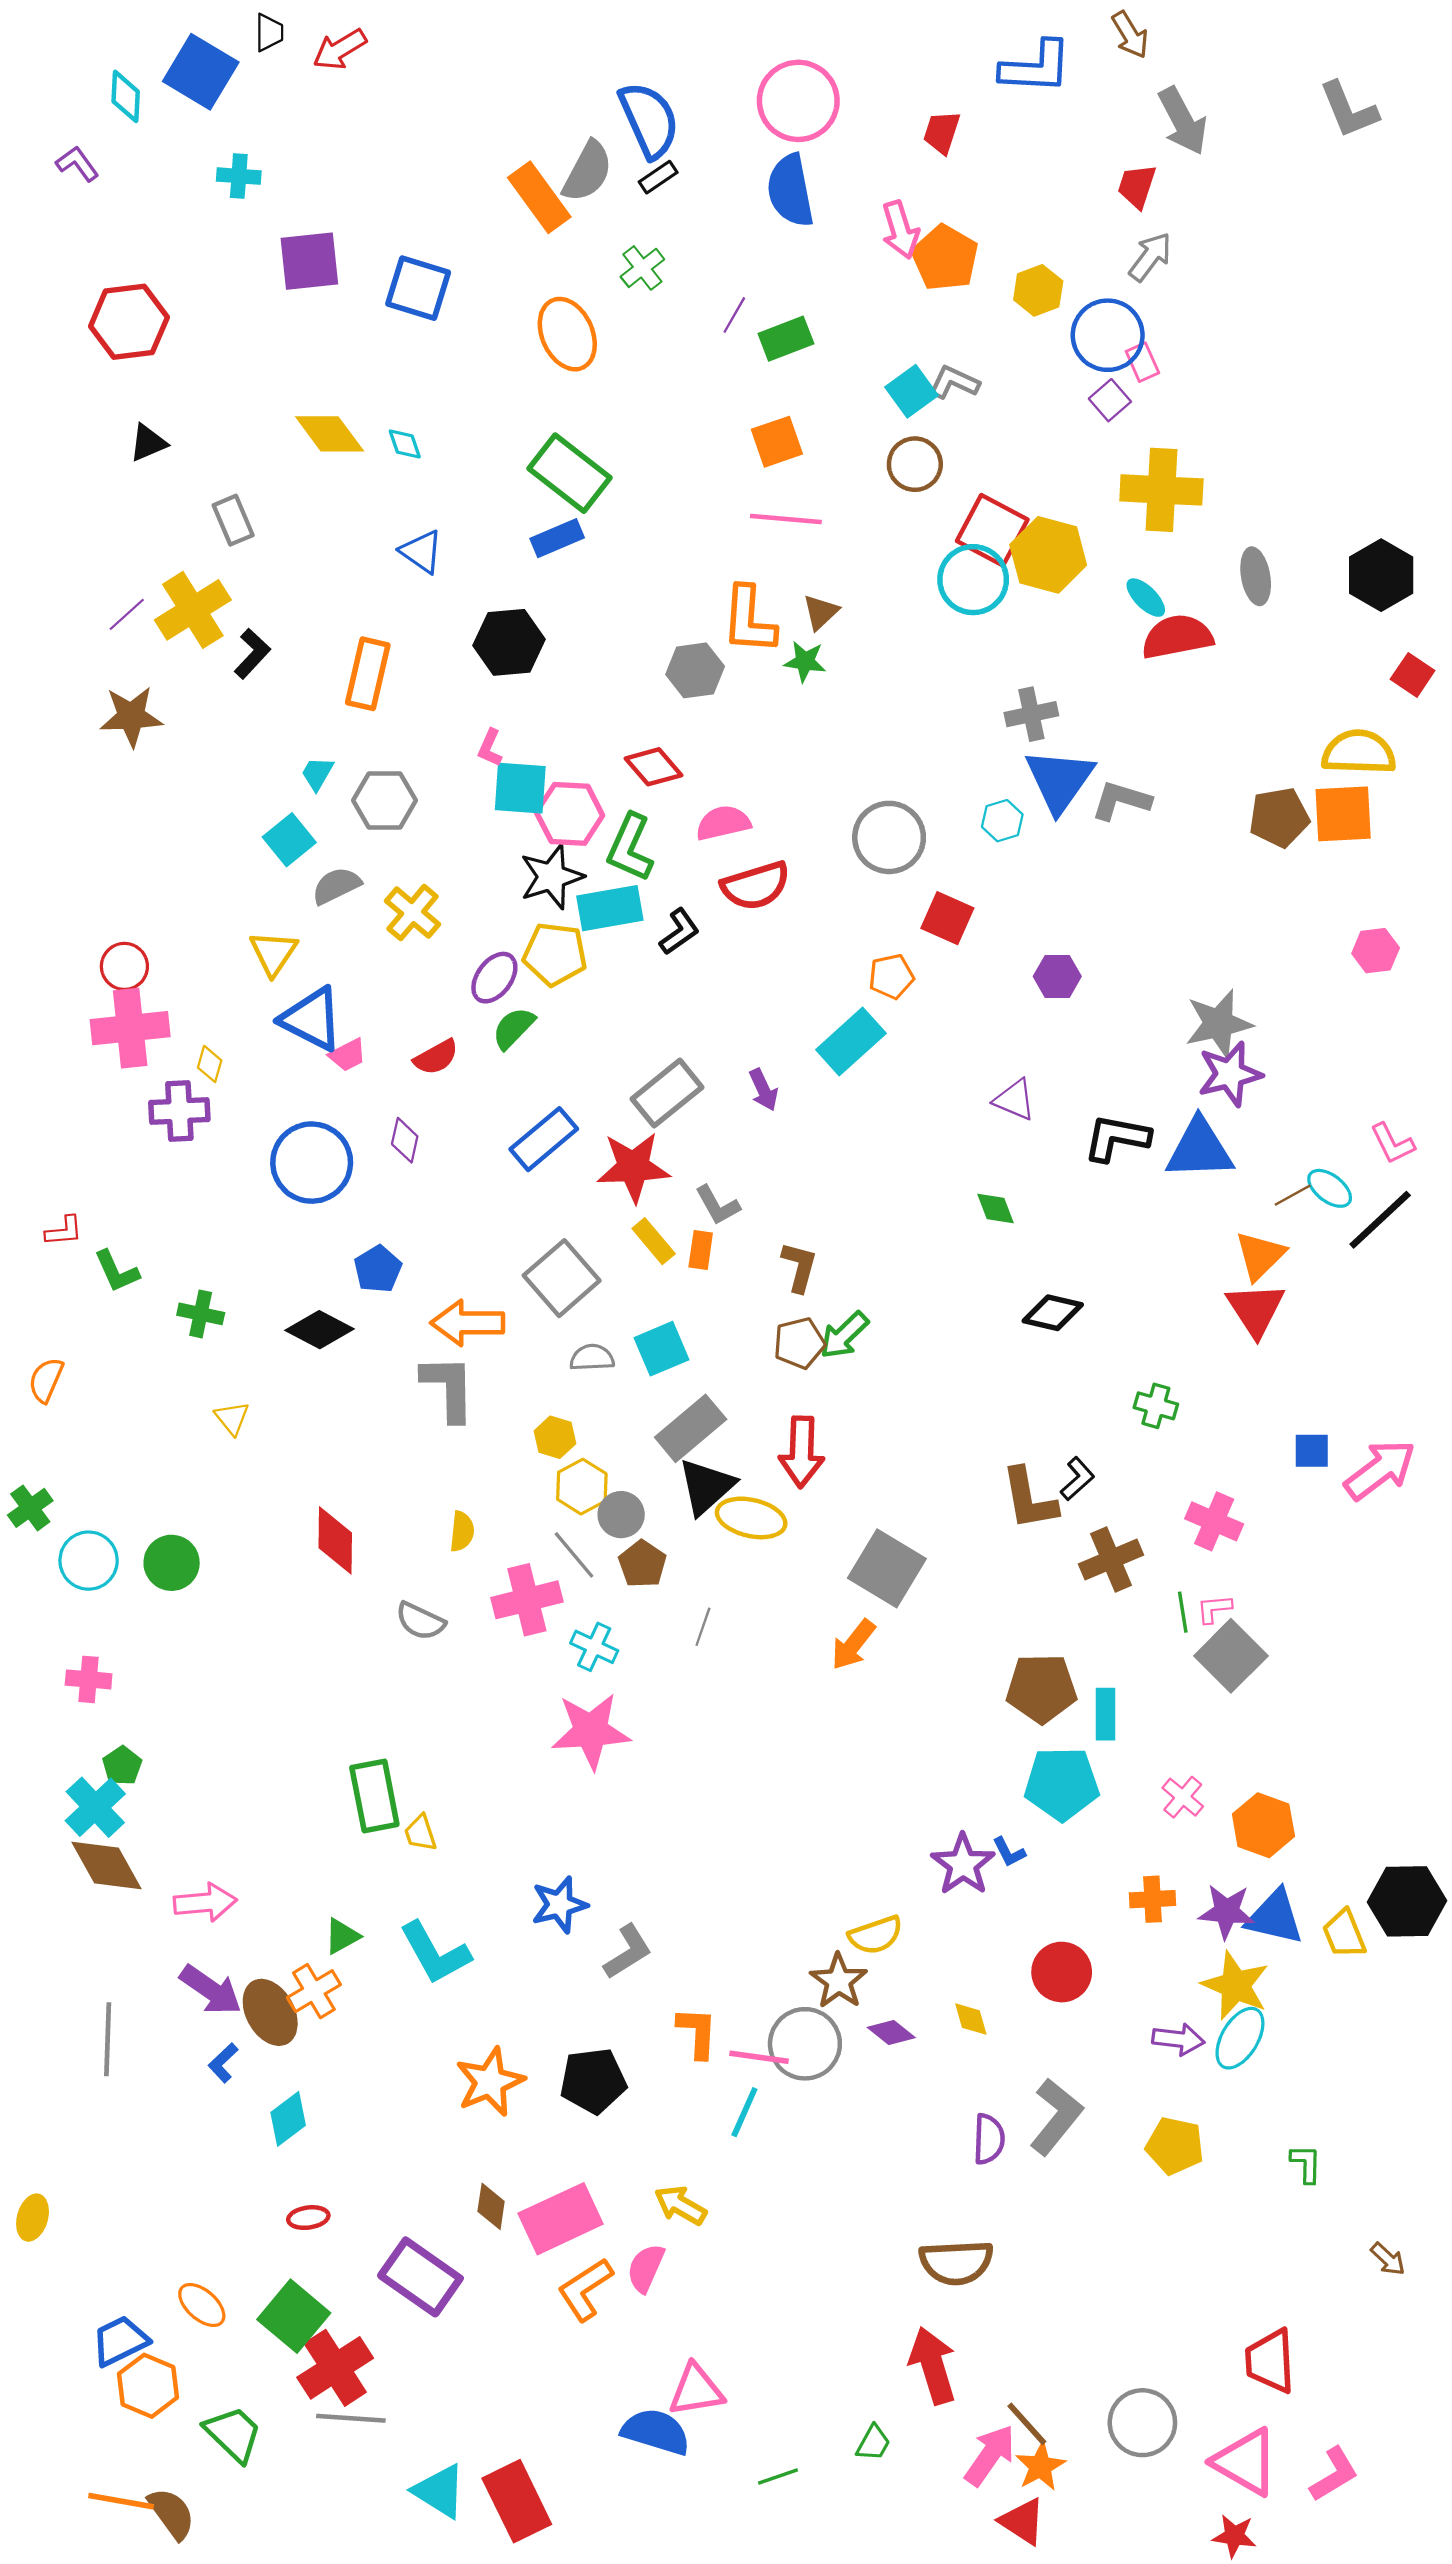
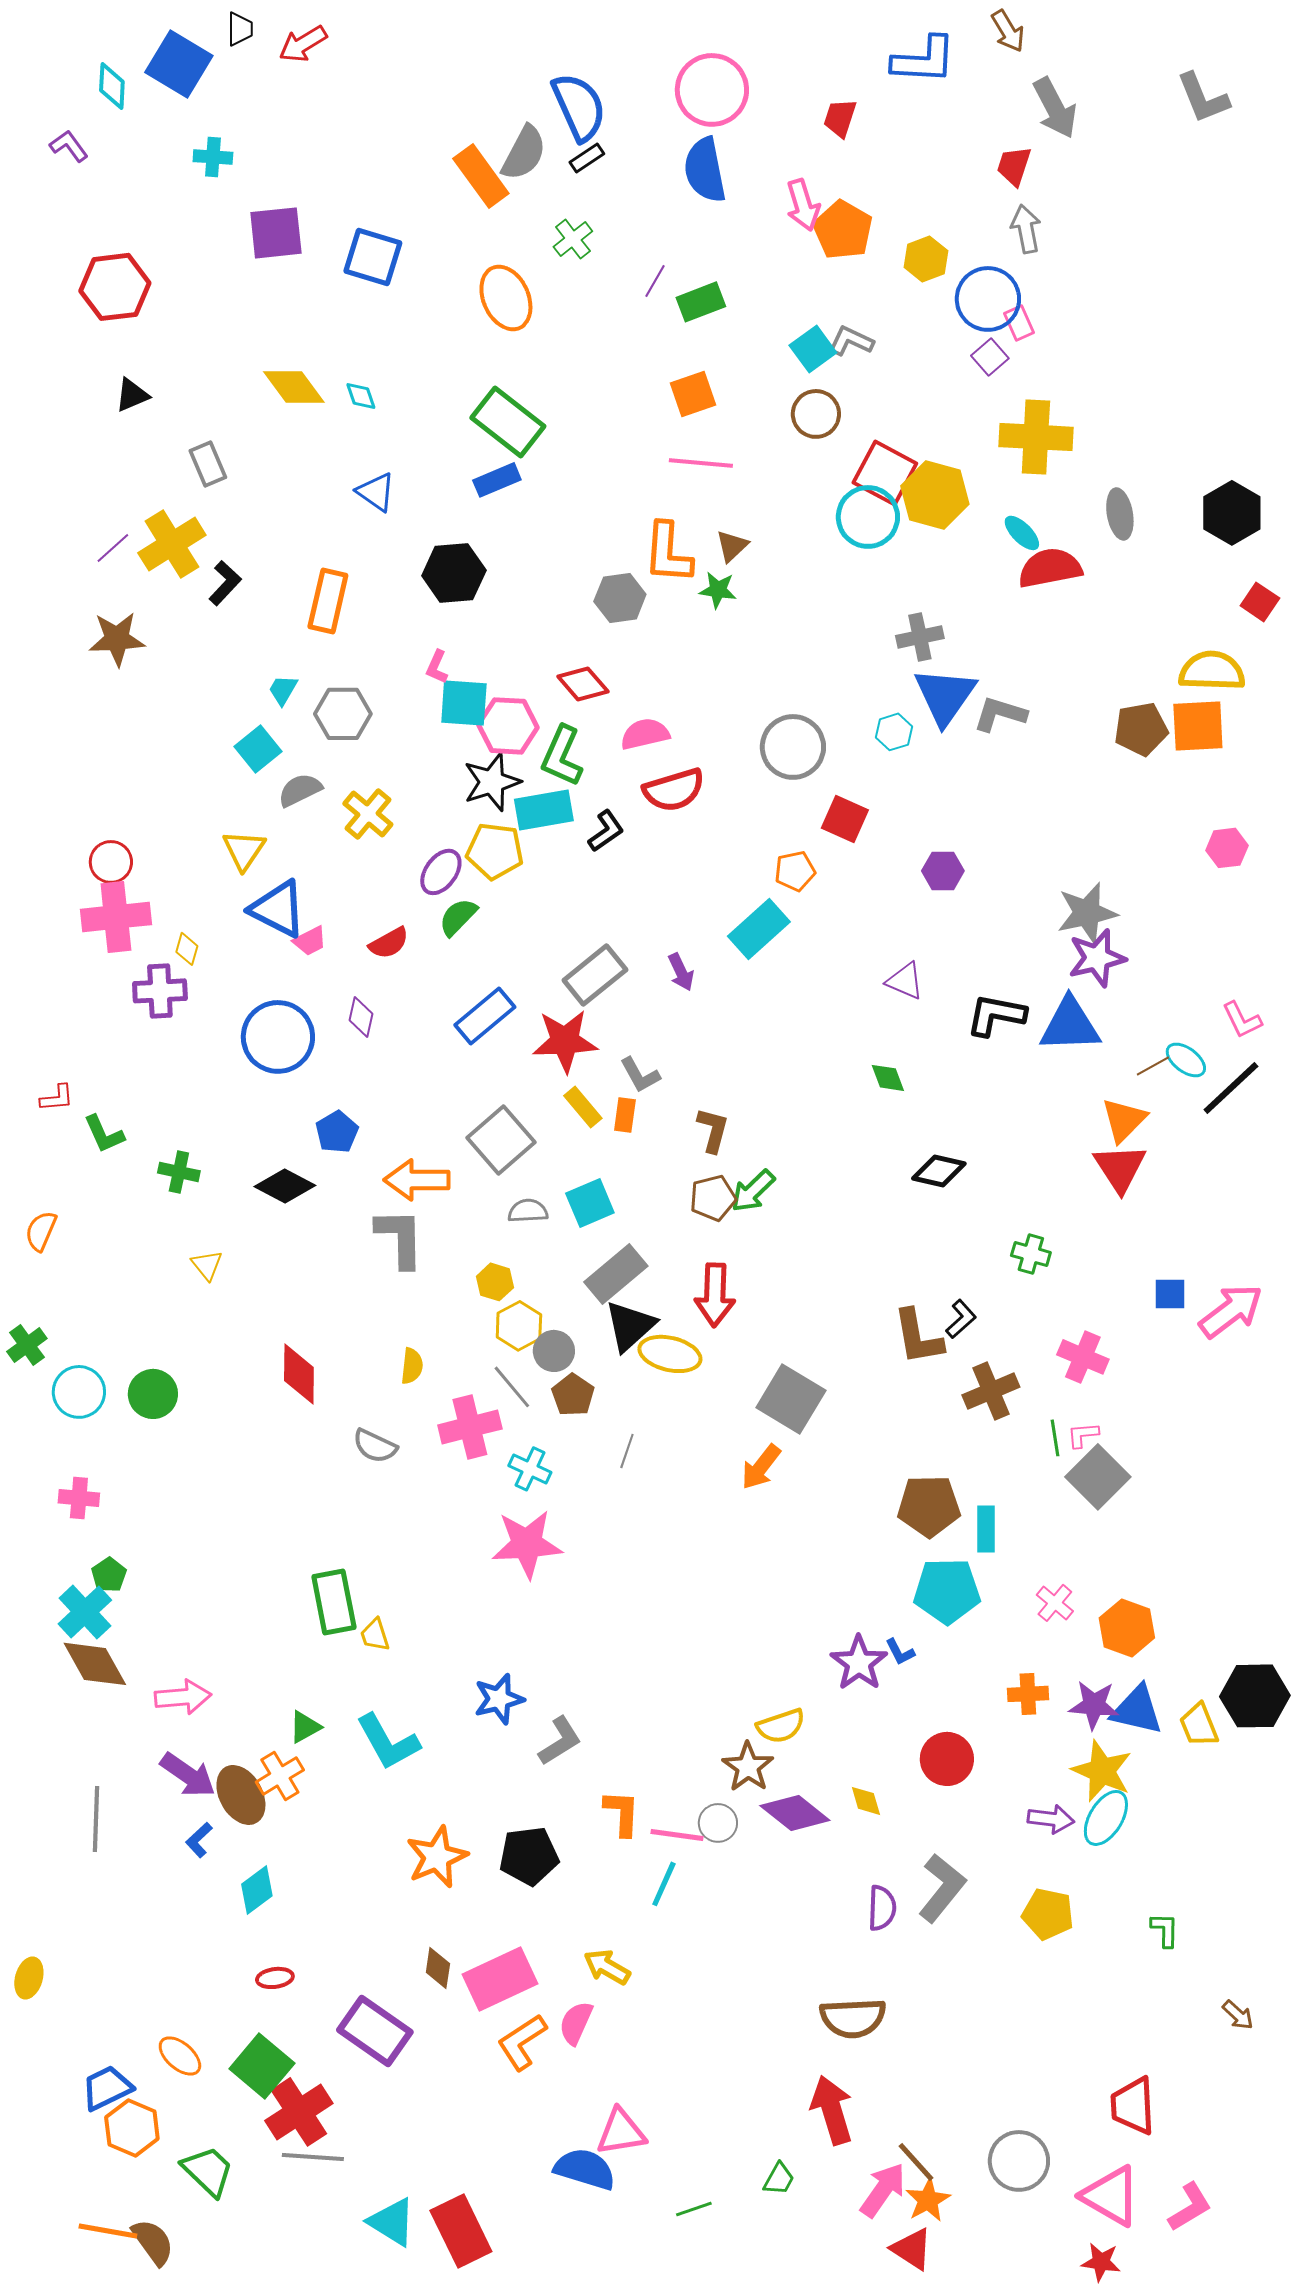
gray arrow: (1150, 257) -> (1026, 229), turned -48
purple diamond: (891, 2033) -> (795, 1813), size x1.6
gray circle: (805, 2044) -> (718, 1823), size x0.6

